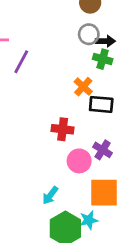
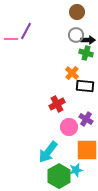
purple line: (21, 62) -> (26, 31), moved
red cross: (63, 129) -> (57, 104), turned -35
cyan arrow: (50, 195) -> (48, 152), size x1.6

